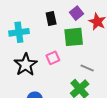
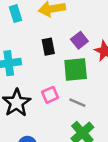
gray line: (87, 68) -> (77, 103), moved

